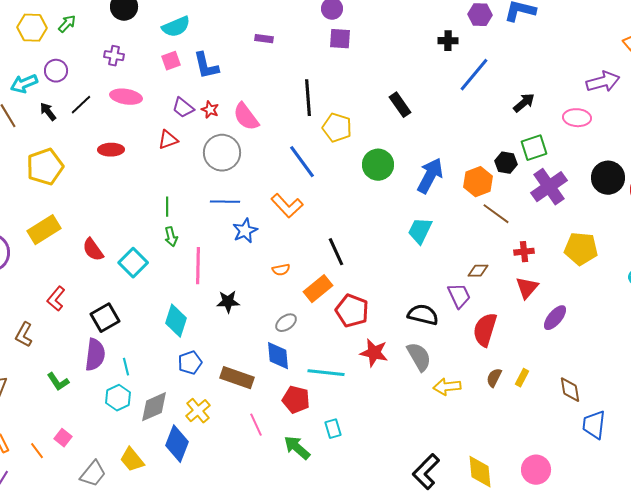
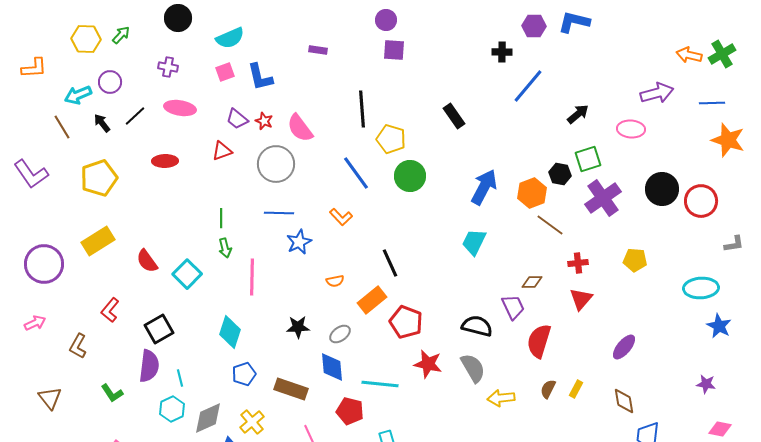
green circle: (378, 165) -> (410, 176), moved
orange L-shape: (287, 206) -> (341, 217), size x0.7
yellow pentagon: (581, 249) -> (635, 260), size x0.7
black star: (228, 302) -> (298, 327), moved
purple ellipse: (555, 318) -> (624, 347), moved

